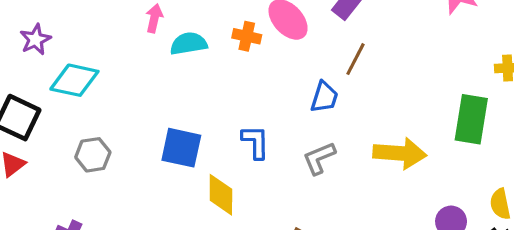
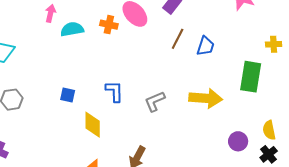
blue trapezoid: (324, 97) -> (205, 46), moved
blue square: (181, 148) -> (68, 95), size x0.6

